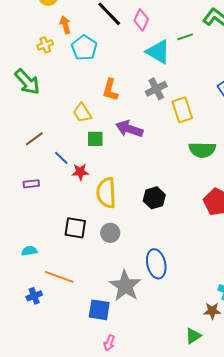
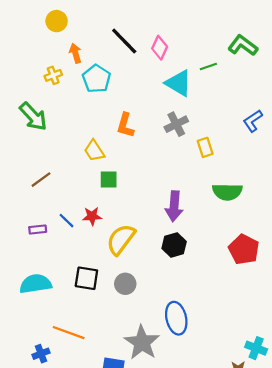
yellow rectangle: (182, 110) -> (205, 147), size x0.7
purple arrow: (129, 129) -> (174, 206), moved, turned -104
blue line: (61, 158) -> (67, 221), moved
yellow semicircle: (106, 193) -> (121, 239), turned 40
cyan semicircle: (29, 251) -> (35, 284), moved, size x1.8

